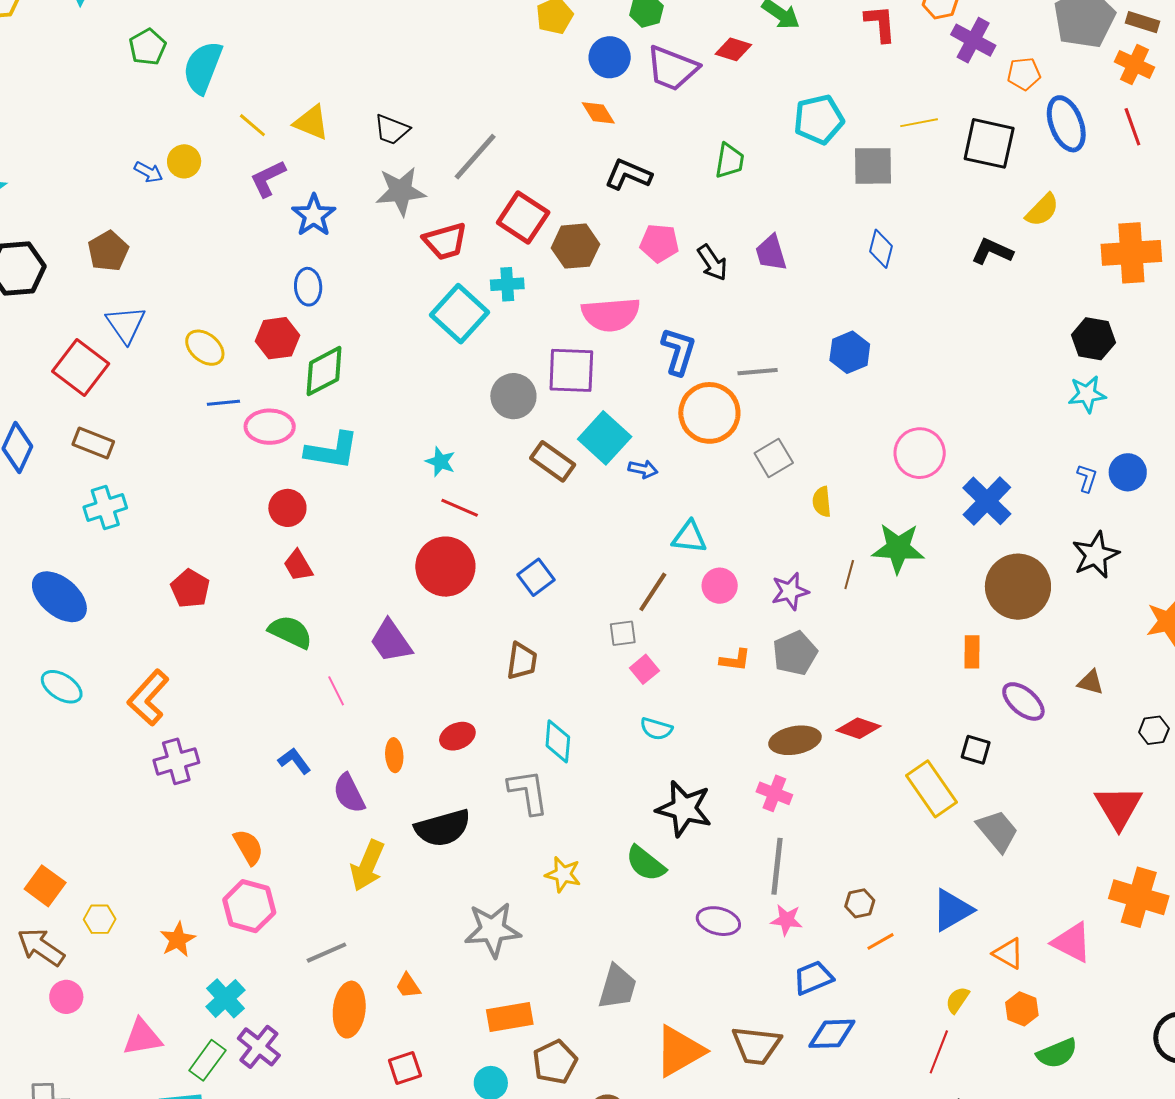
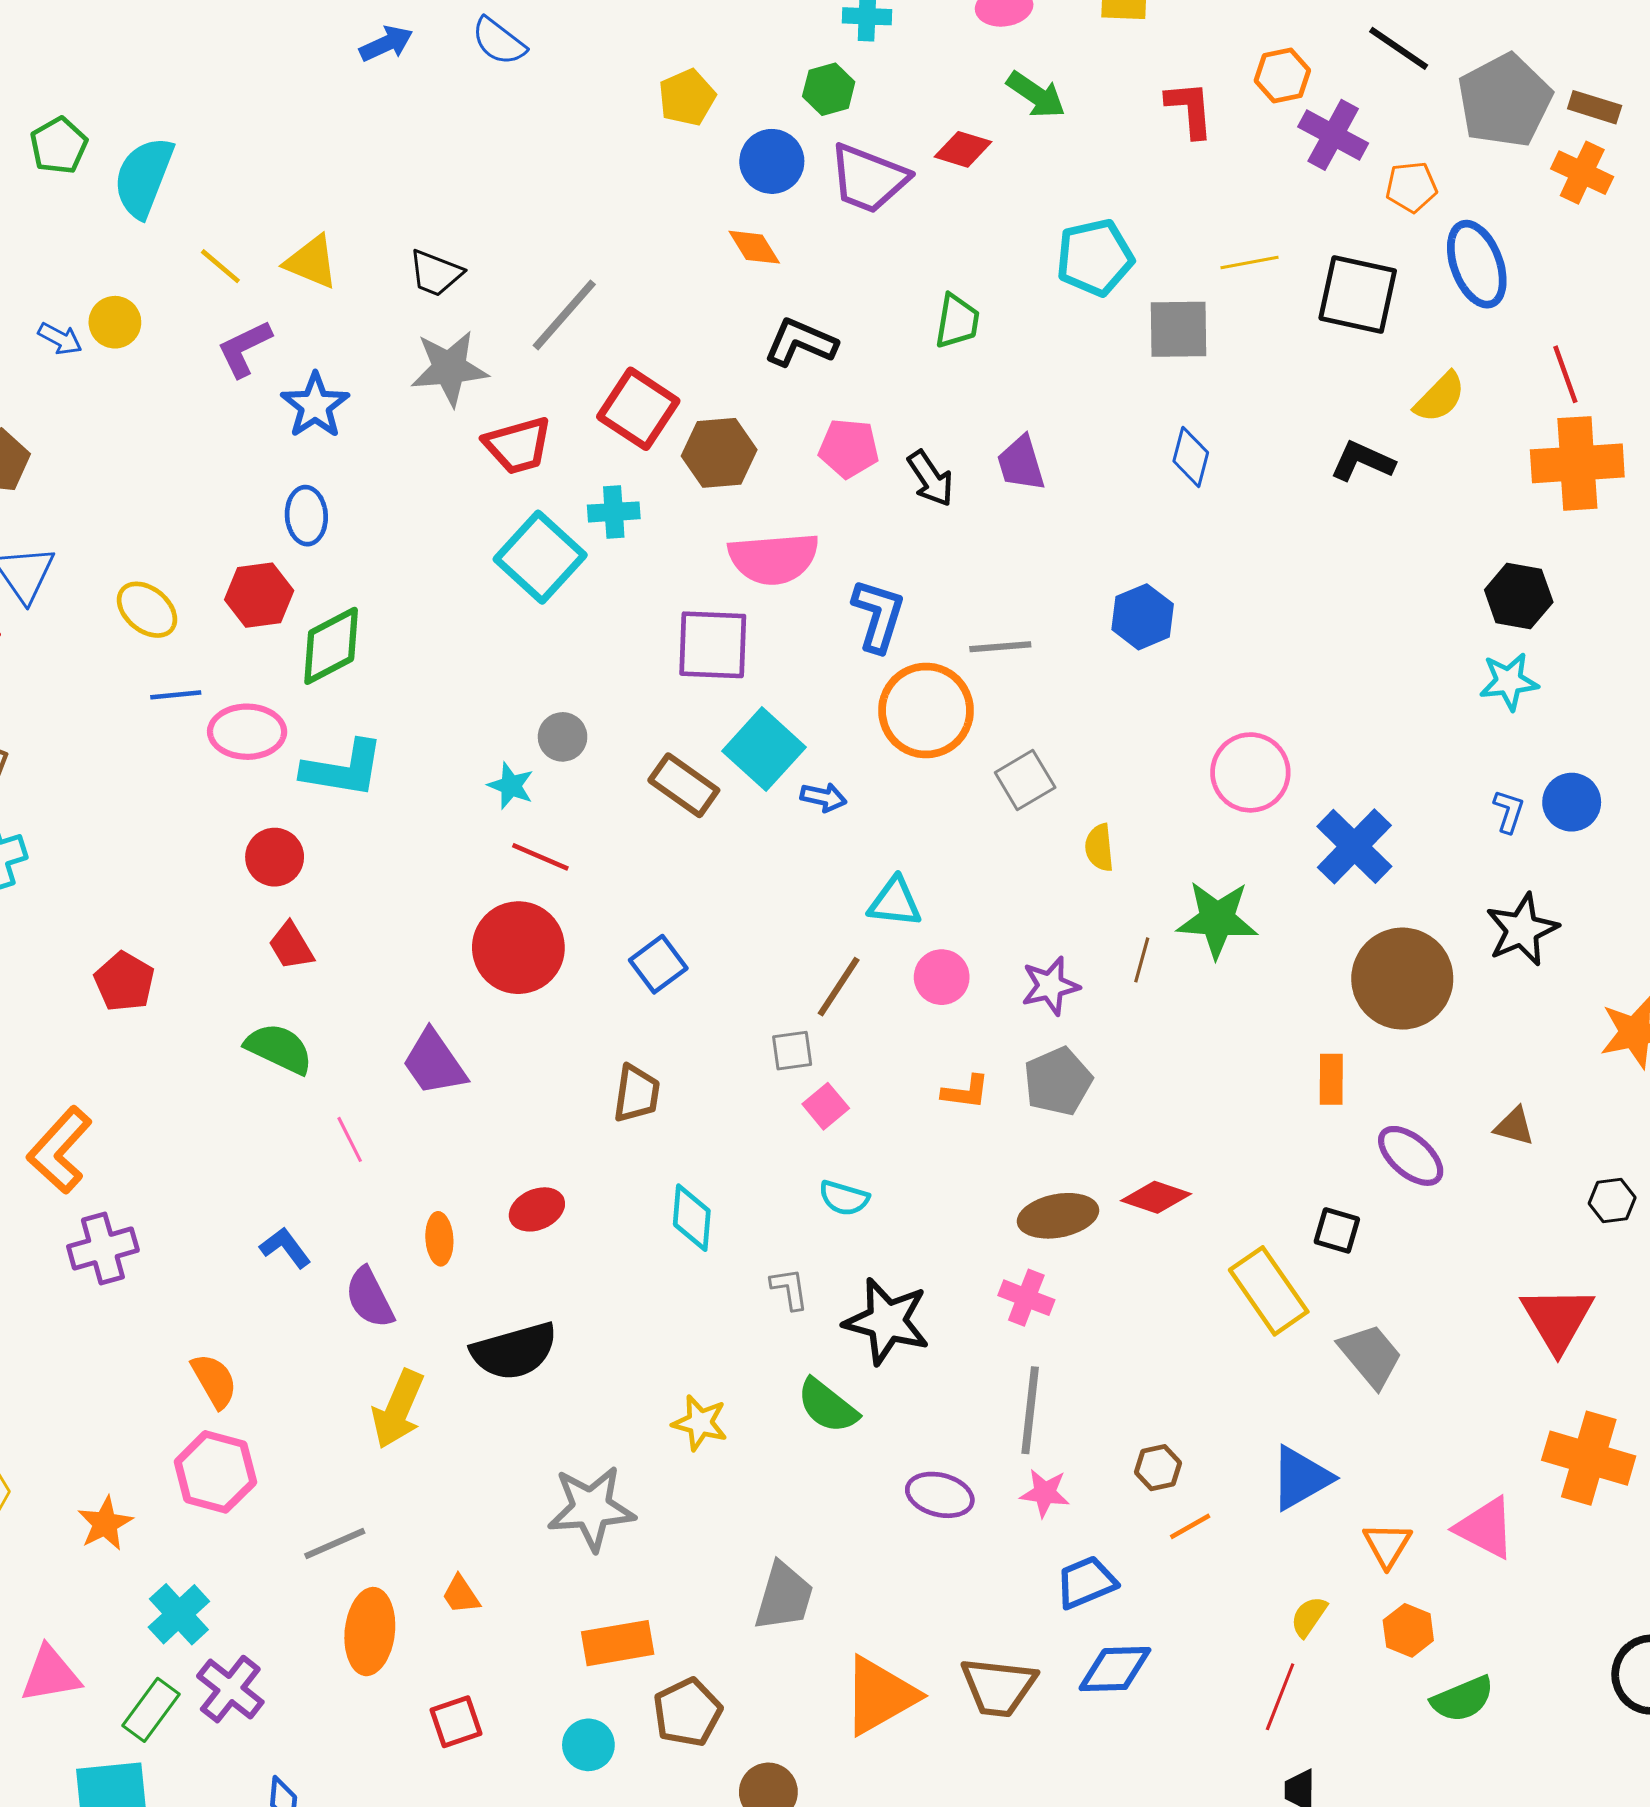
red line: (1132, 127) -> (1565, 374), moved
gray circle: (513, 396) -> (563, 737), moved, size x0.7
gray L-shape: (528, 792) -> (789, 1289), moved, size x0.6
orange triangle: (1008, 953) -> (1387, 1545), turned 32

